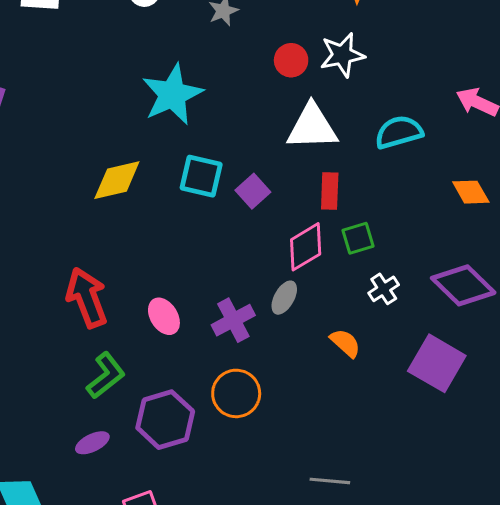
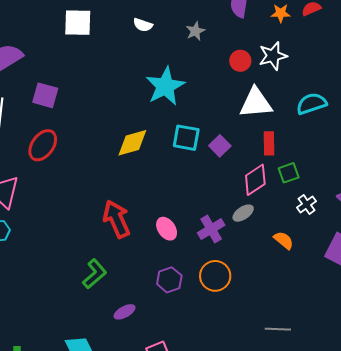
gray ellipse: (284, 298) -> (243, 213), turned 30
green L-shape: (106, 376) -> (95, 274), moved
purple hexagon: (165, 420) -> (169, 280), moved, size x0.7

